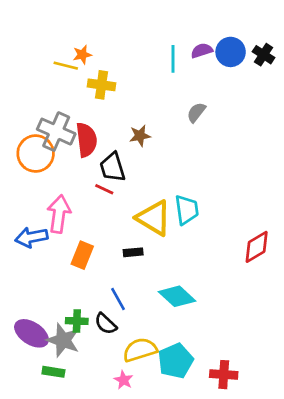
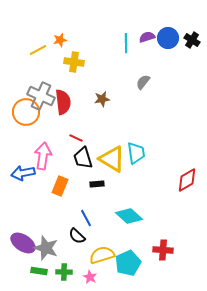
yellow line: (66, 66) -> (38, 50), moved, turned -42
black trapezoid: (112, 167) -> (83, 158), moved
green cross: (77, 321) -> (64, 272), moved
red cross: (224, 375) -> (163, 250), moved

